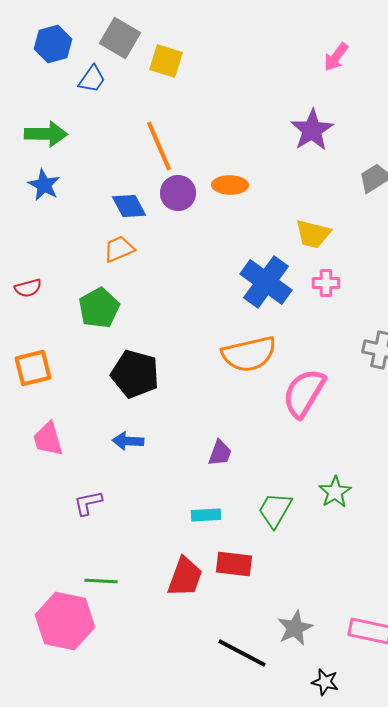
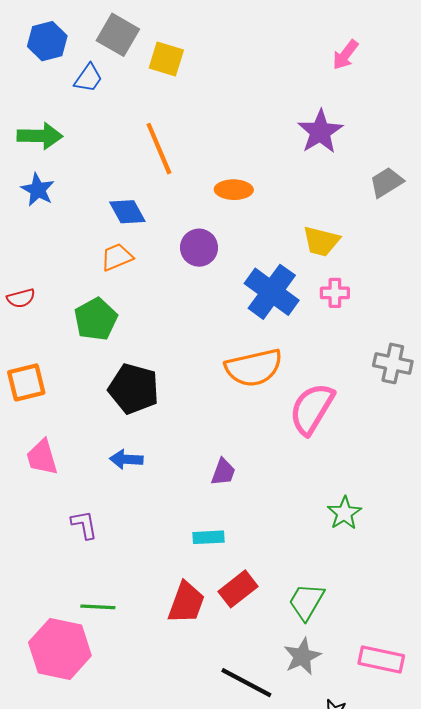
purple circle: (178, 193) -> (199, 248), moved
purple L-shape: (88, 503) -> (84, 525), turned 92
green trapezoid: (275, 510) -> (306, 602), moved
red rectangle: (234, 564) -> (238, 589), turned -45

